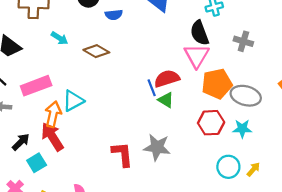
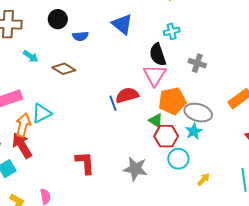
green triangle: (166, 100) -> (156, 120), moved
cyan star: (242, 129) -> (194, 131), moved, turned -30
gray star: (157, 147) -> (135, 169), moved
cyan circle: (228, 167) -> (178, 159), moved

